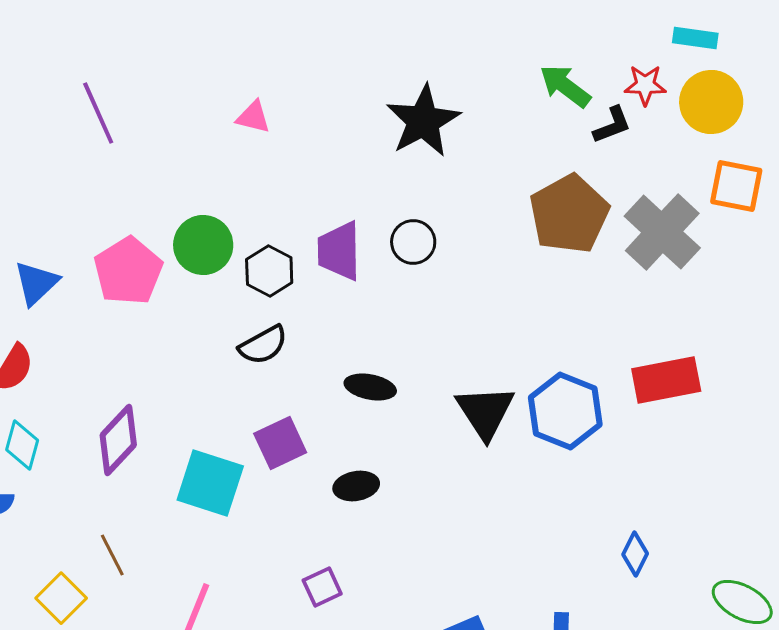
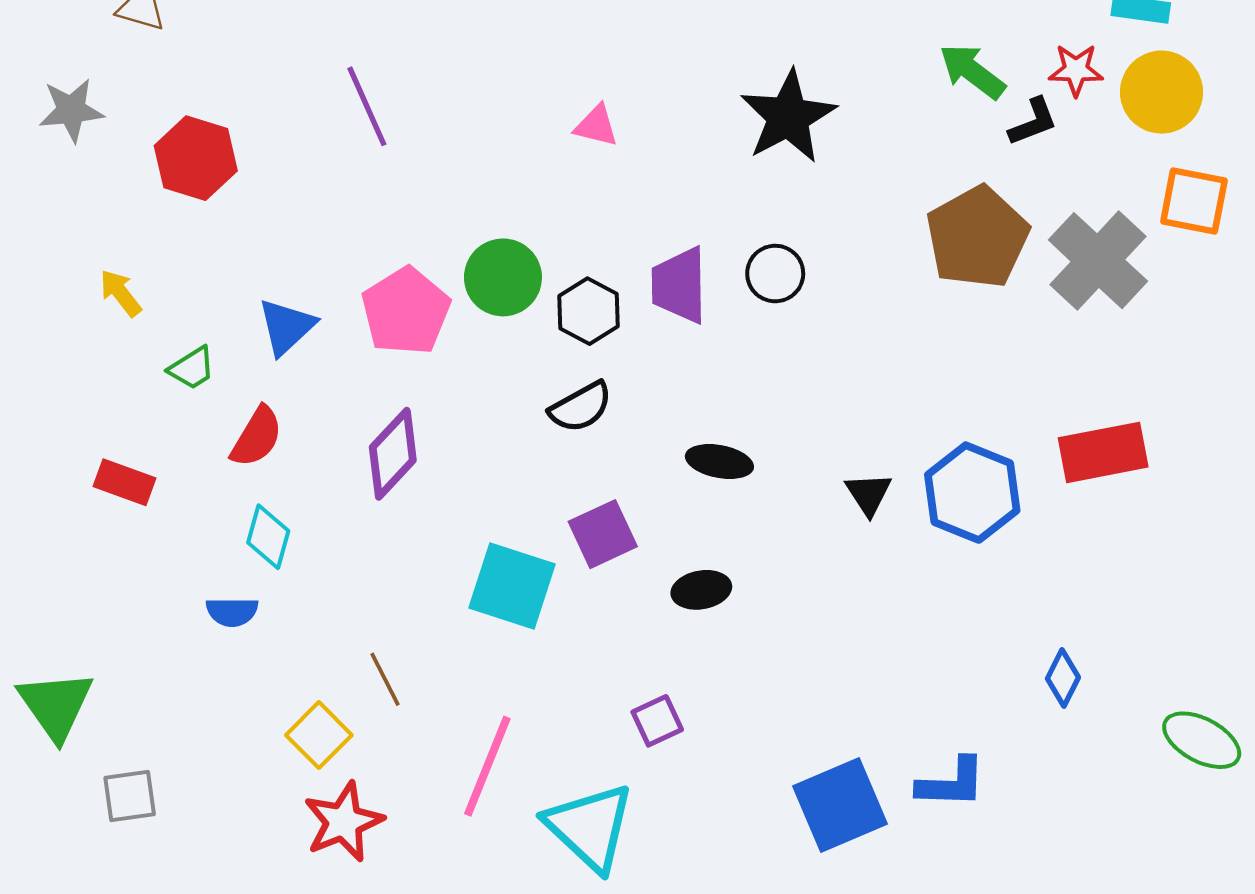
pink triangle: (253, 117) -> (596, 126), moved
black triangle: (485, 412) -> (869, 494), size x0.6
purple diamond: (118, 440) -> (393, 454), moved

